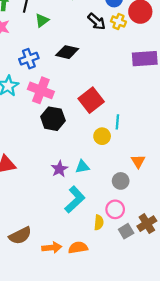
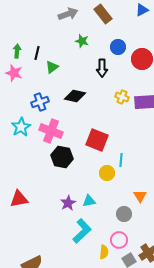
black arrow: (97, 21) -> (102, 68), turned 48
yellow cross: (118, 21) -> (122, 97), moved
red square: (91, 100) -> (97, 140), turned -30

